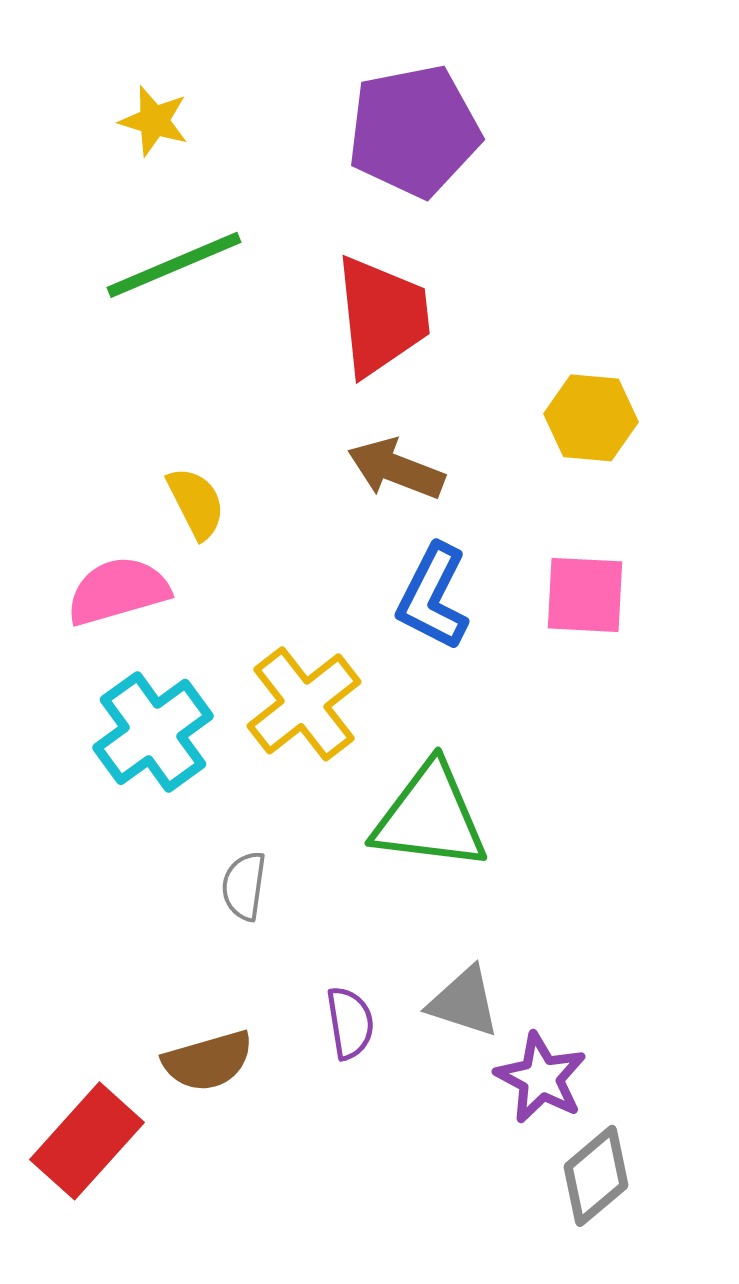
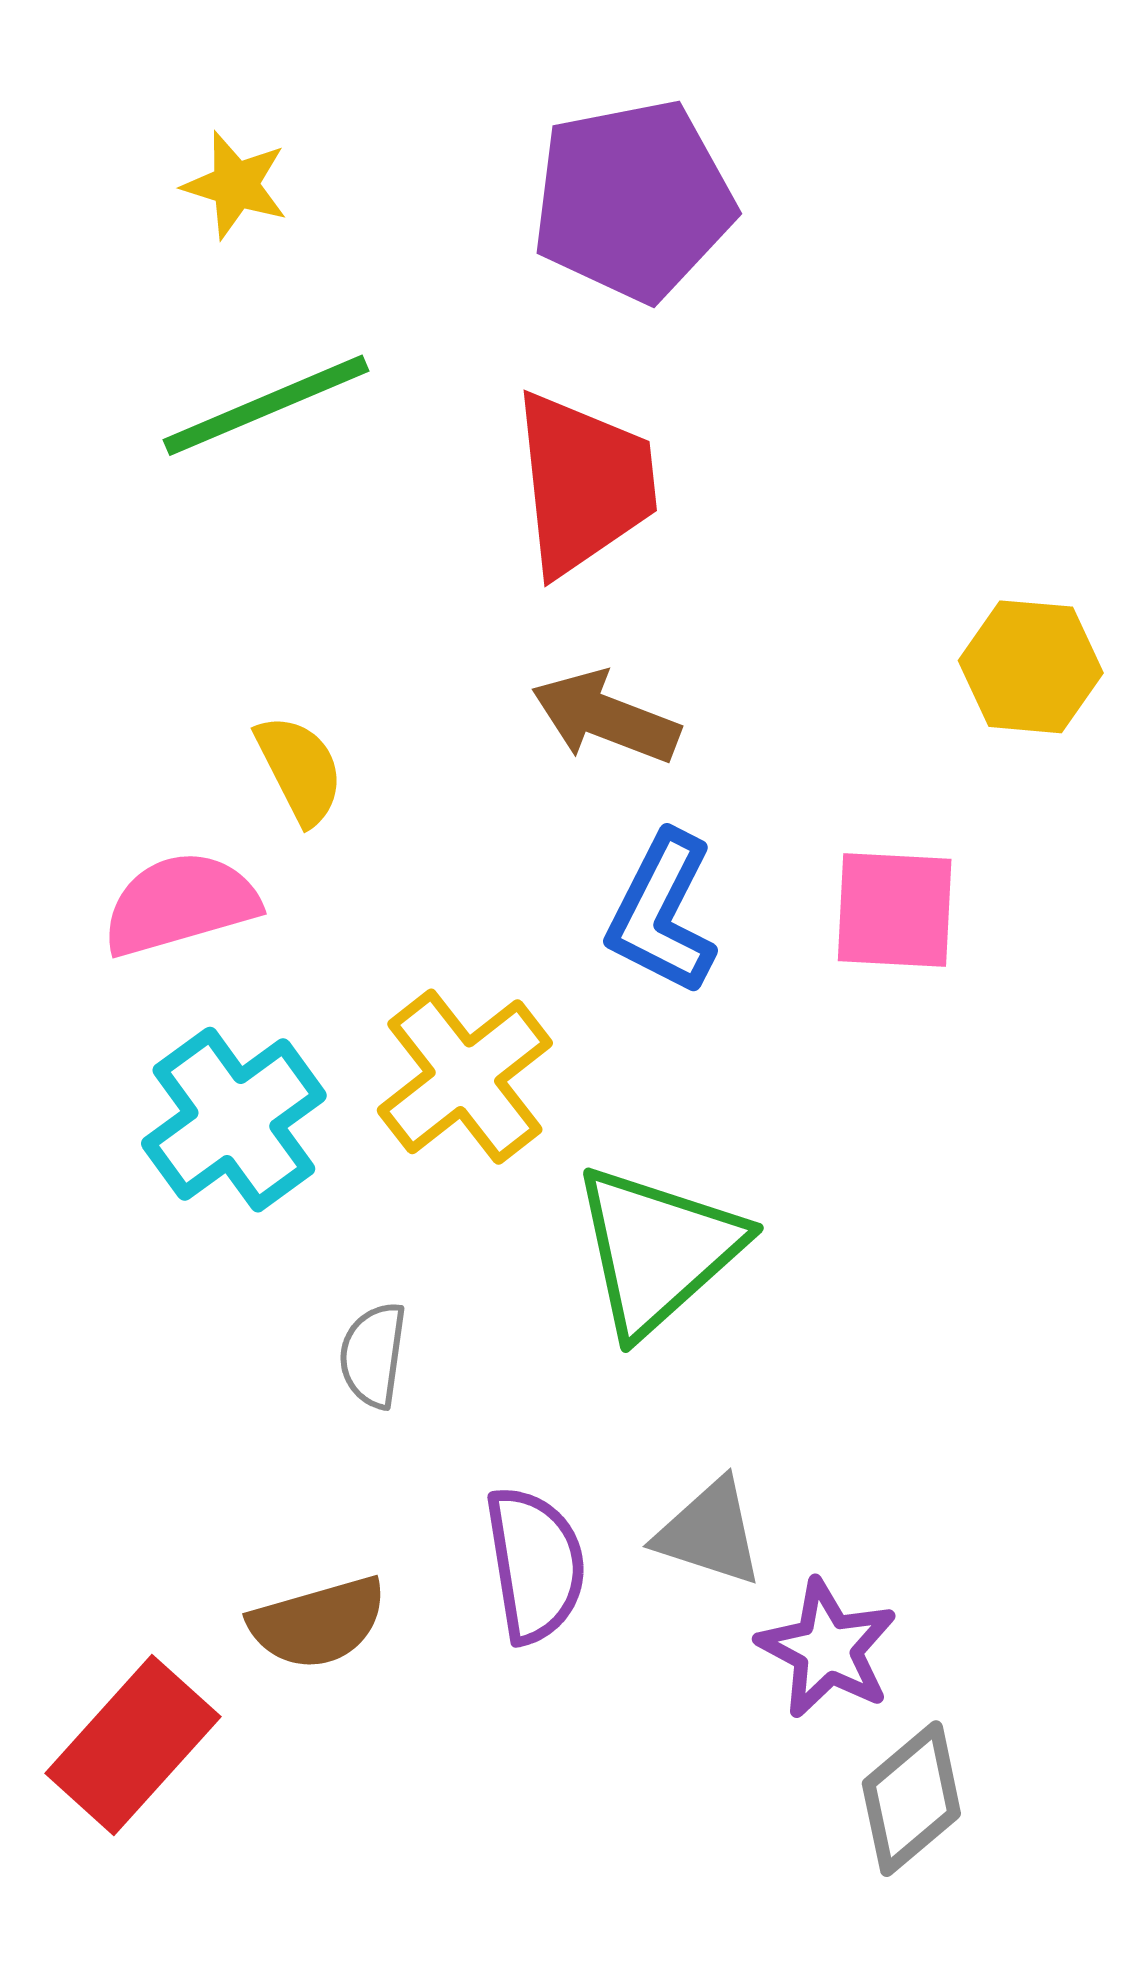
yellow hexagon: (591, 418) -> (1031, 667), moved
green triangle: (430, 817) -> (658, 1250), turned -49
purple semicircle: (350, 1023) -> (535, 1565), size x1.4

